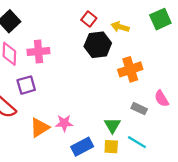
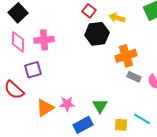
gray rectangle: (139, 109) -> (134, 77), moved
green triangle: (112, 125) -> (100, 106), moved
cyan line: (137, 142) -> (142, 119), moved
yellow square: (111, 147) -> (121, 125), moved

